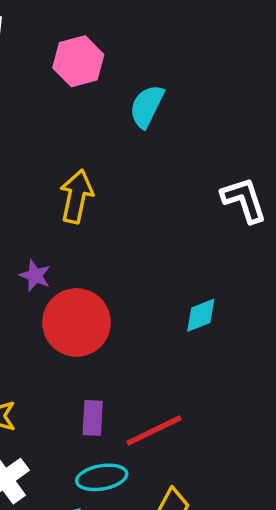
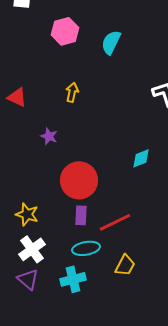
pink hexagon: (78, 61) -> (65, 31), moved
yellow arrow: (76, 196) -> (72, 92), size x0.7
red circle: (76, 322) -> (79, 180), moved

